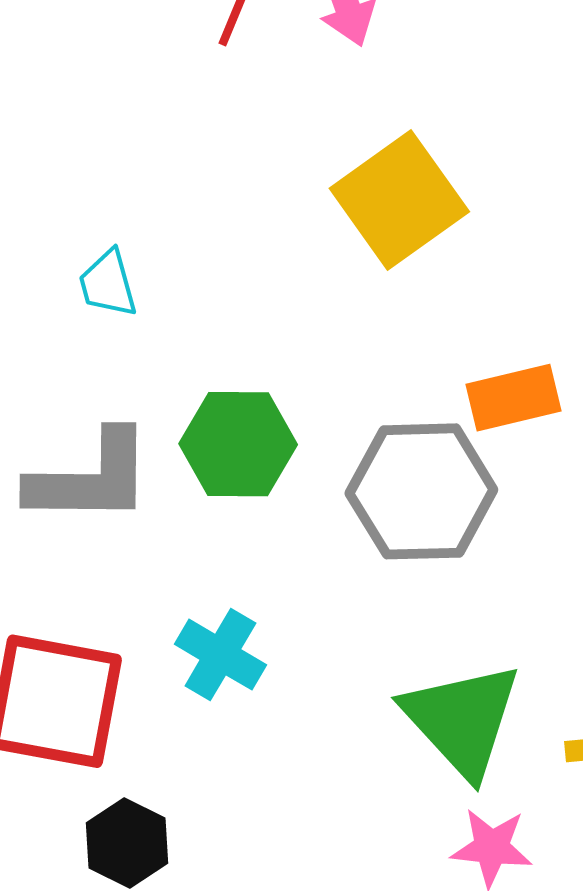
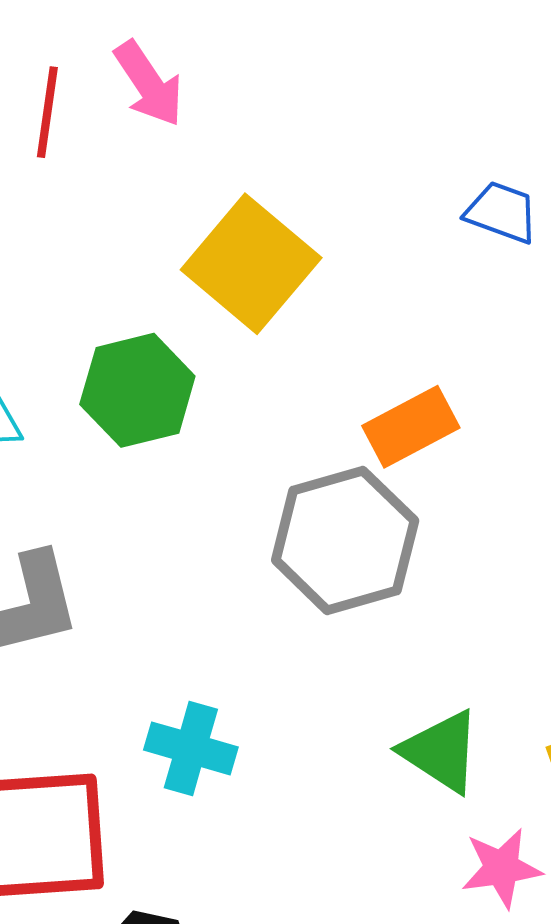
green hexagon: (238, 444) -> (137, 390), moved
green triangle: (462, 720) -> (441, 751), size x0.7

